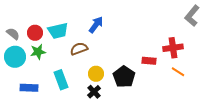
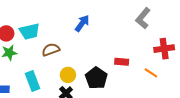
gray L-shape: (192, 16) -> (143, 18), moved
blue arrow: (96, 25) -> (82, 23), moved
red cross: (173, 48) -> (164, 49), moved

